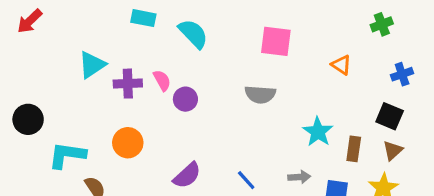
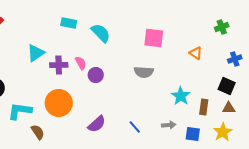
orange circle: (128, 143) -> (59, 103), size x1.4
brown triangle: (393, 151) -> (229, 108), turned 40

